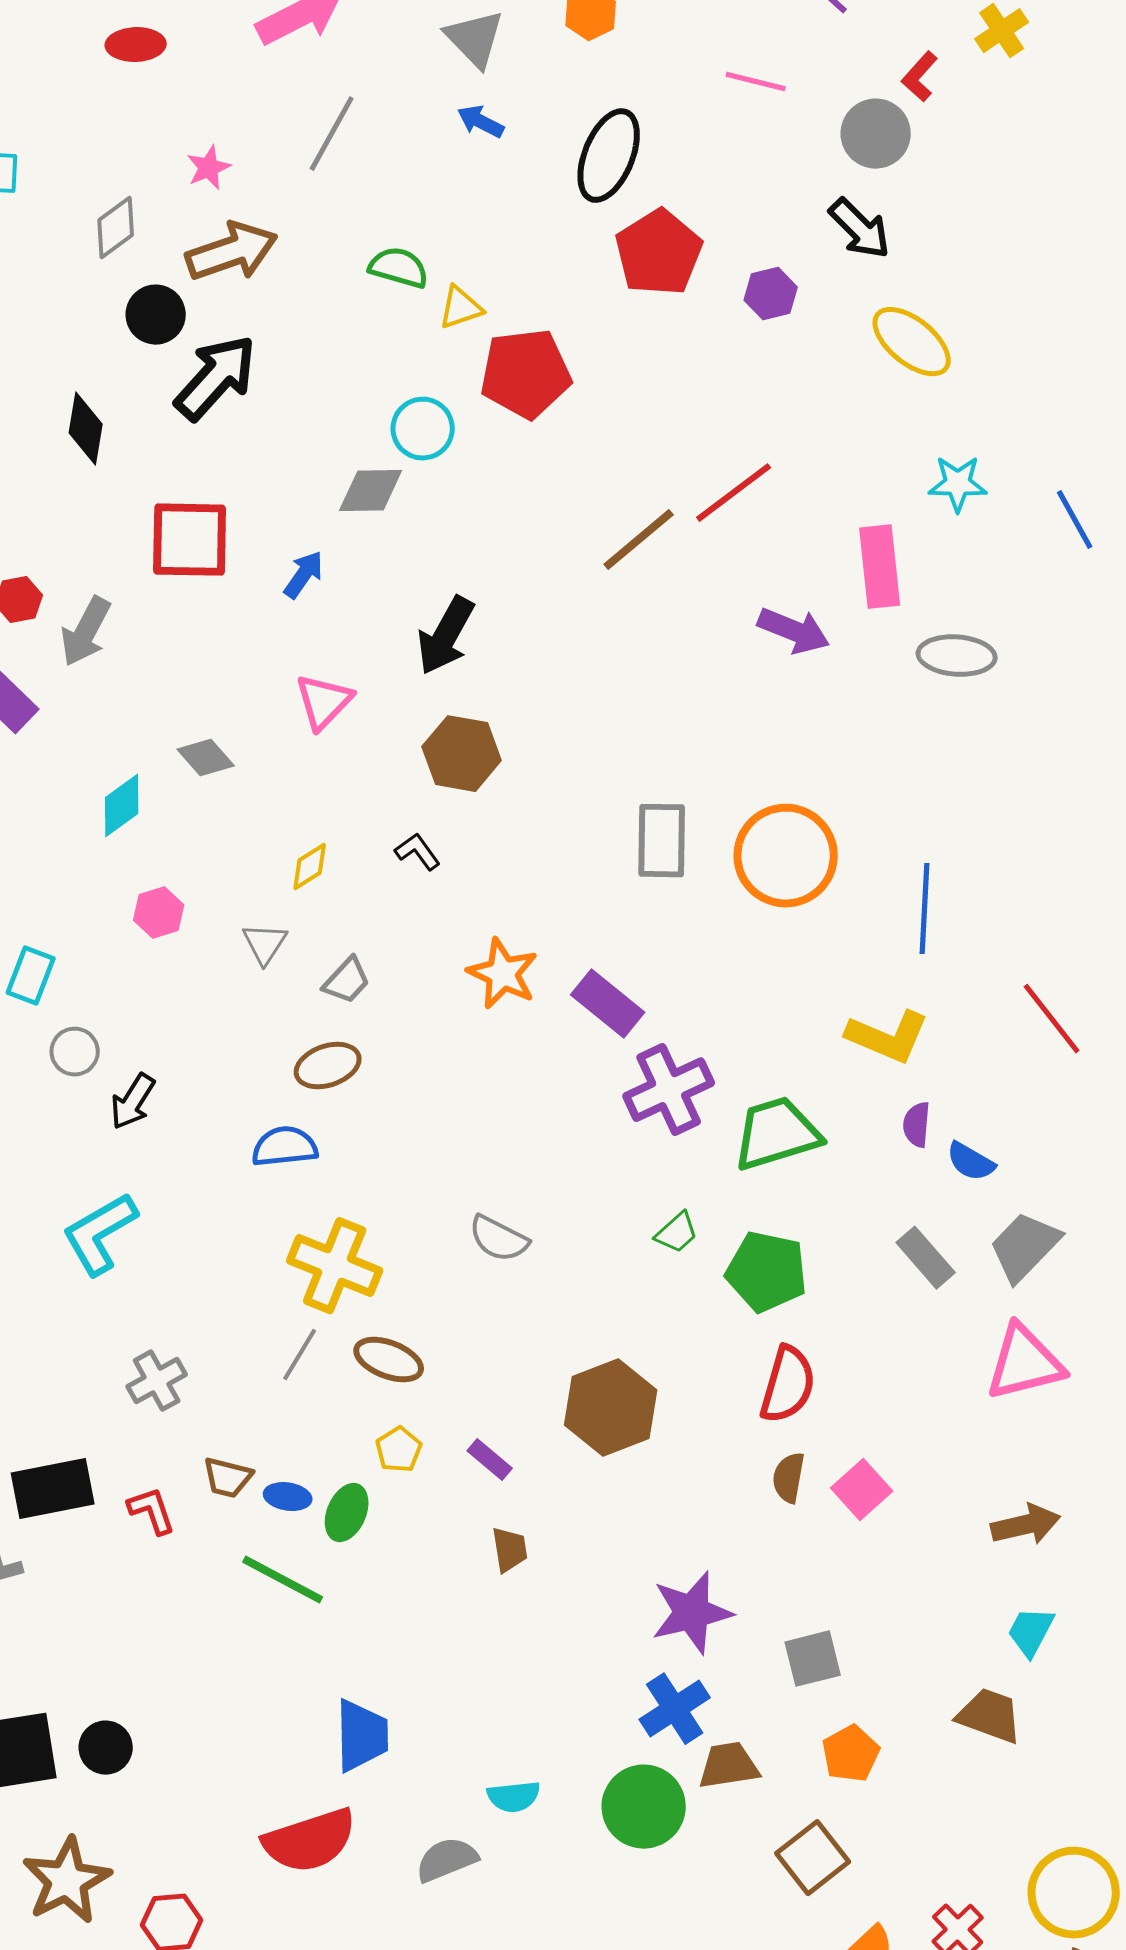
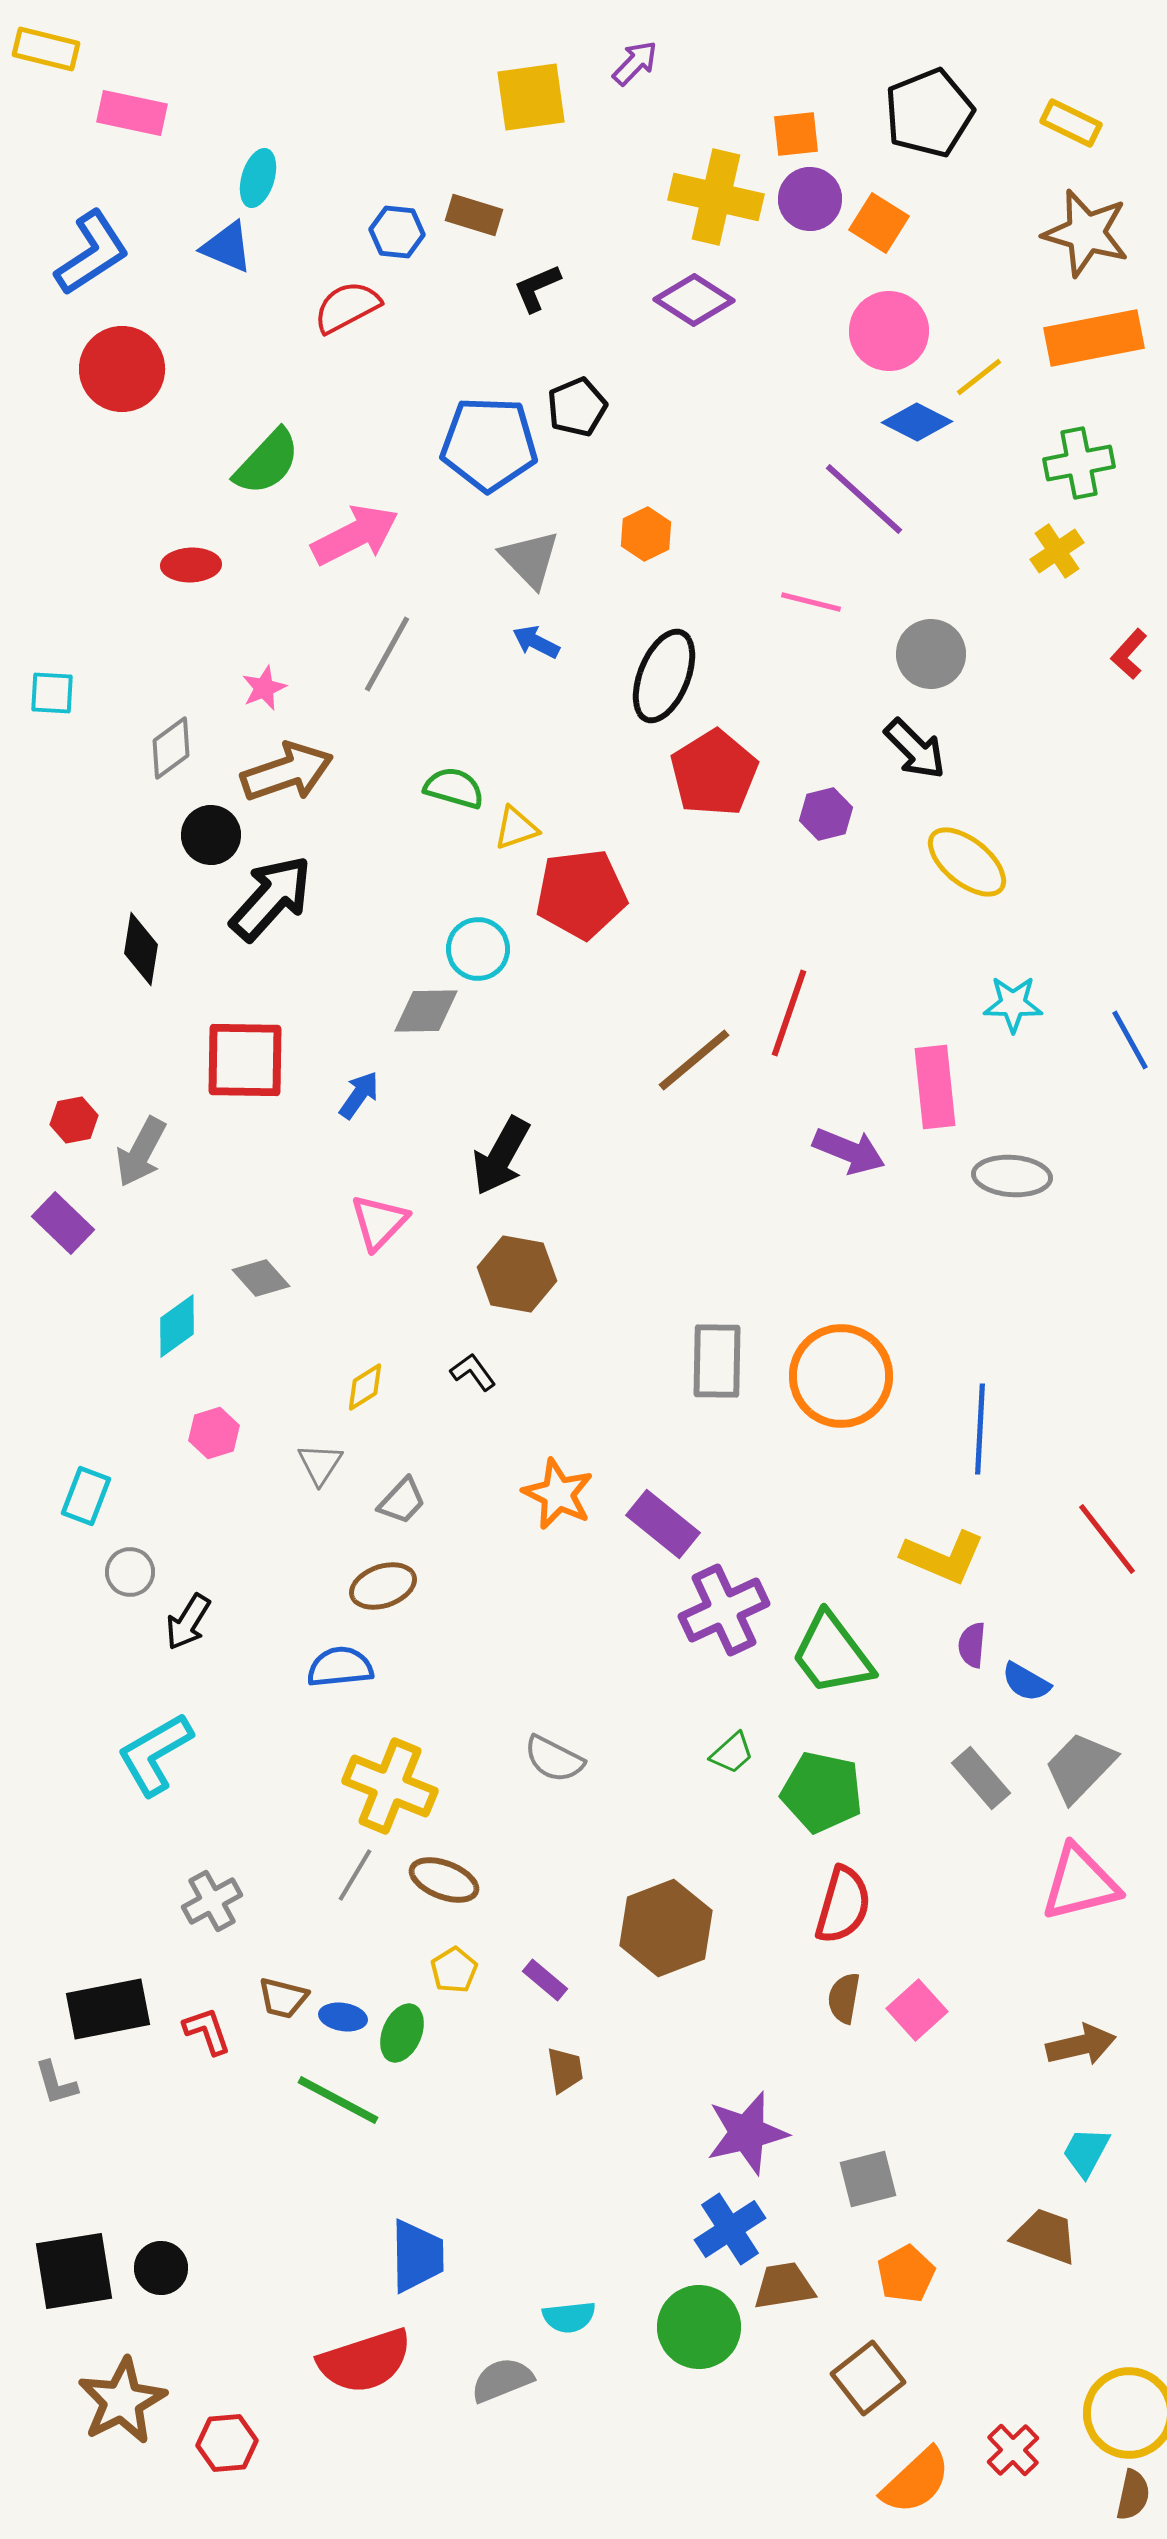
red L-shape: (920, 77) -> (1129, 654), moved
red line: (734, 493) -> (789, 1013), turned -34
green trapezoid: (777, 1134) -> (832, 1654), turned -110

